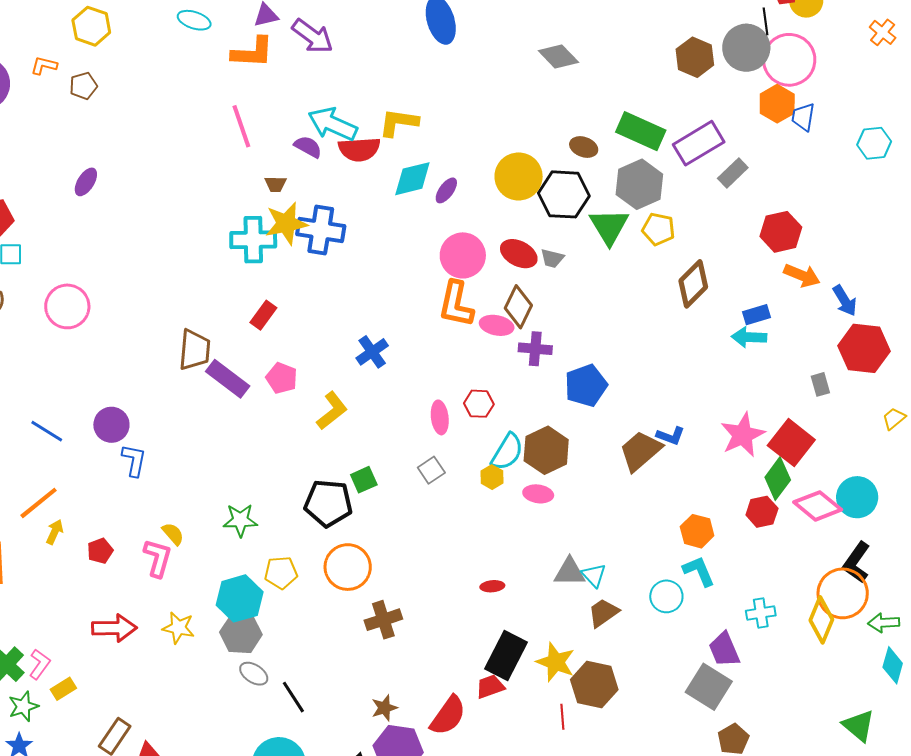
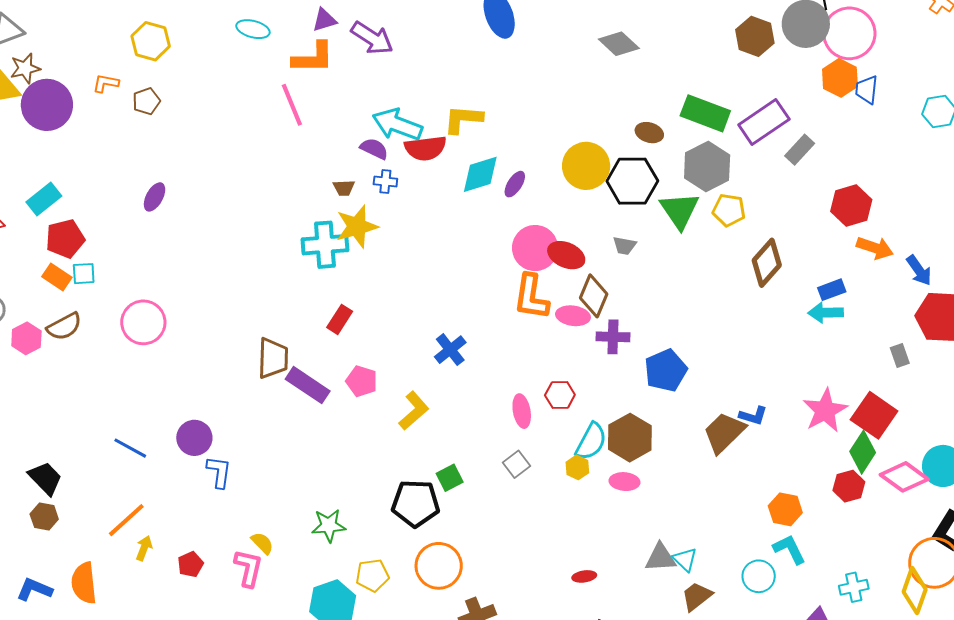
pink line: (241, 126) -> (292, 105), moved
blue cross: (321, 230) -> (385, 181), moved, size x0.5
red ellipse: (519, 254) -> (566, 255), moved

